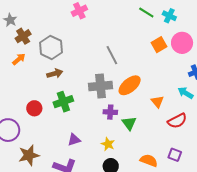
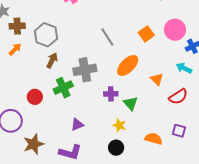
brown cross: (23, 36) -> (17, 26), turned 35
pink circle: (182, 43) -> (175, 30), moved
orange square: (159, 45) -> (146, 34), moved
brown arrow: (55, 74) -> (52, 60), turned -42
gray cross: (101, 86) -> (85, 70), moved
yellow star: (108, 144) -> (119, 125), moved

